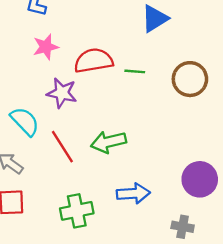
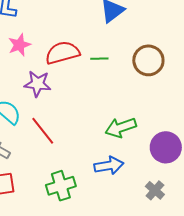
green arrow: (109, 142) -> (121, 127), moved
gray cross: (183, 227) -> (155, 190), turned 36

